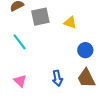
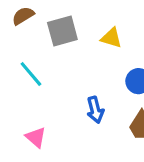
blue arrow: (57, 78) -> (95, 110), moved

